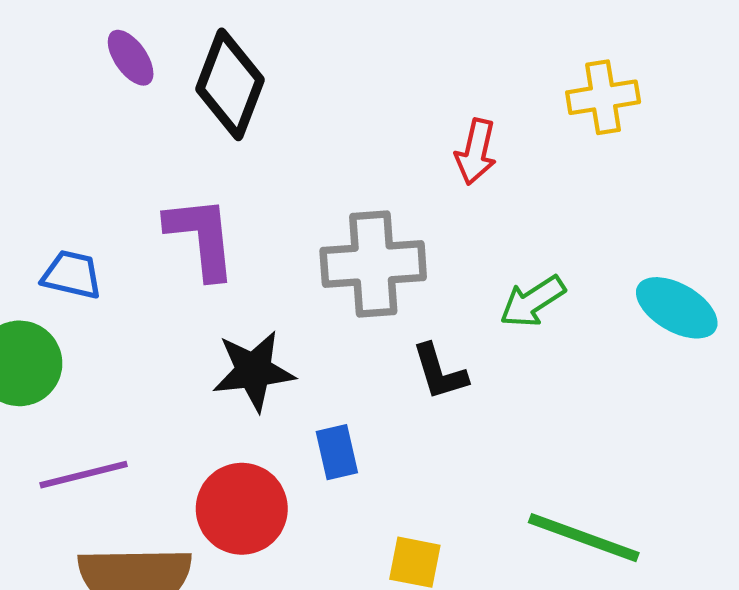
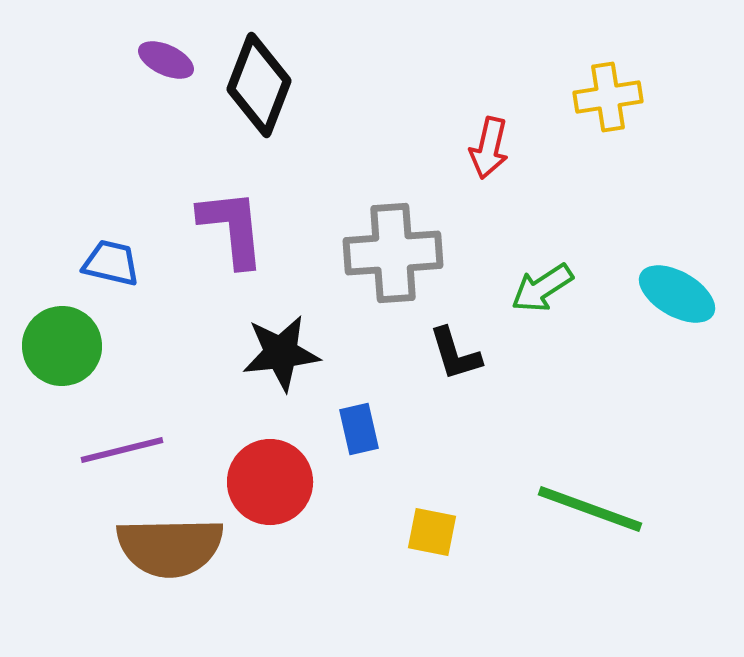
purple ellipse: (131, 58) -> (166, 60), turned -30

